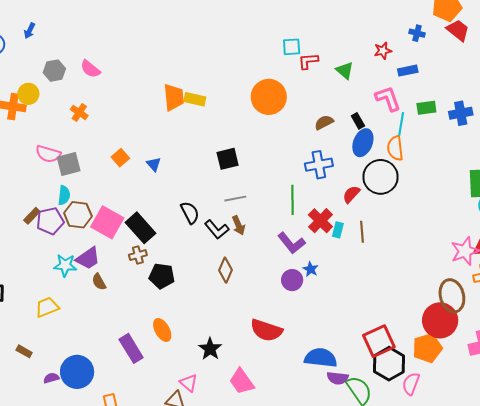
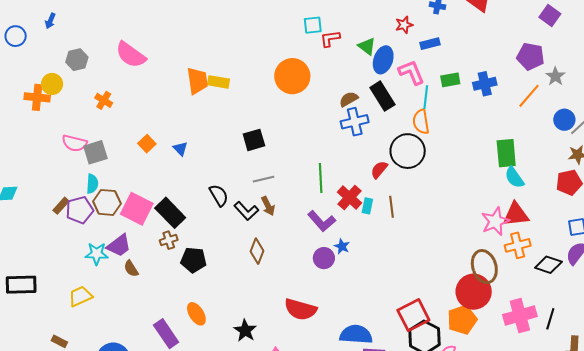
pink semicircle: (90, 69) -> (131, 55), moved, size x1.5
black rectangle: (358, 121) -> (382, 96), size x1.8
blue ellipse: (363, 143) -> (383, 60), moved
blue cross: (319, 165) -> (355, 122), moved

